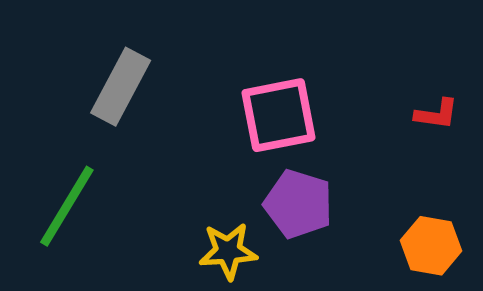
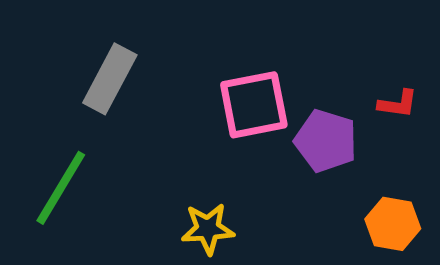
purple pentagon: (298, 204) -> (326, 141), moved

